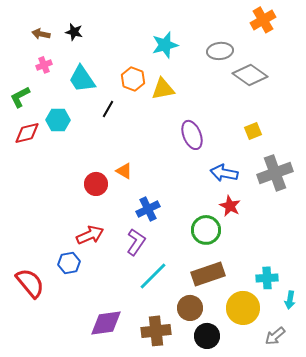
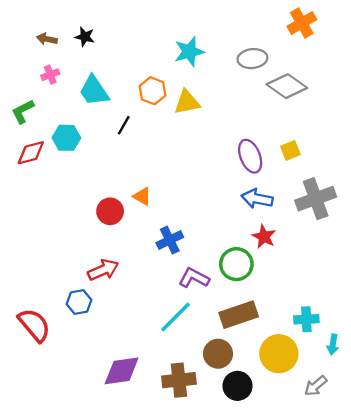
purple ellipse: (192, 135) -> (250, 156), moved
purple L-shape: (136, 242) -> (194, 278), moved, turned -96

